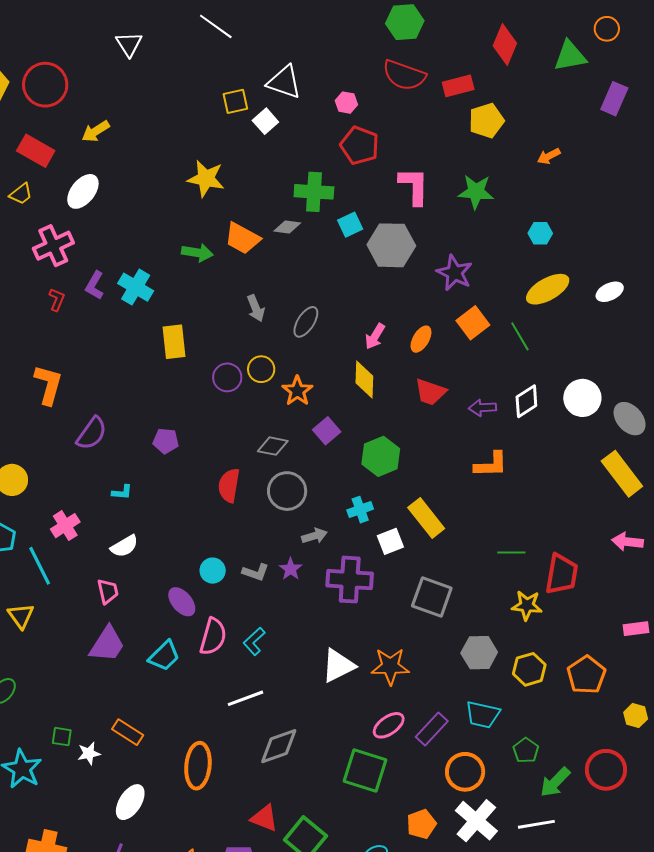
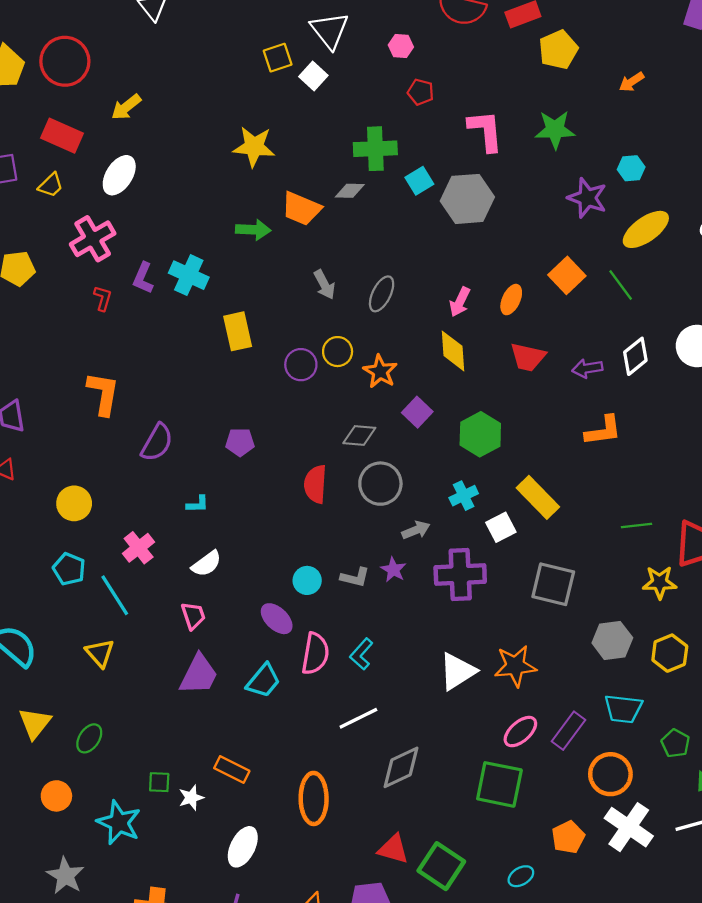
white triangle: (284, 82) -> (330, 30), turned 39
red pentagon: (360, 145) -> (421, 92), size x0.6
purple star: (455, 273) -> (587, 198), moved

